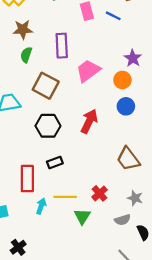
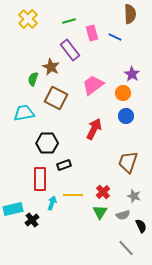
brown star: (23, 30) -> (51, 67), moved, turned 30
purple rectangle: (62, 46) -> (70, 50), moved, turned -35
green semicircle: (26, 55) -> (33, 79), moved
black hexagon: (48, 126) -> (47, 143), moved
brown trapezoid: (128, 159) -> (128, 162), turned 55
green triangle: (82, 216) -> (100, 212), moved
black cross: (18, 247) -> (32, 220), moved

